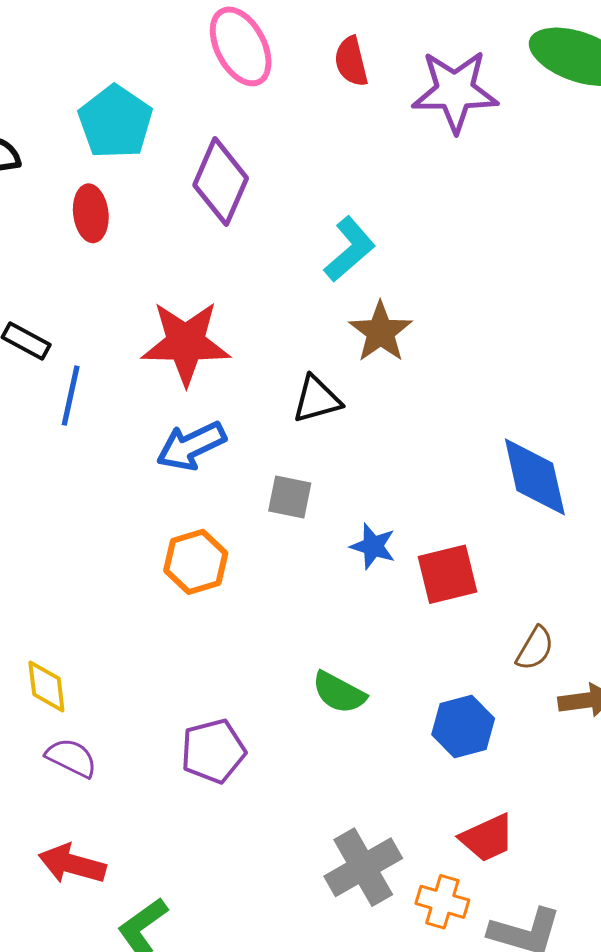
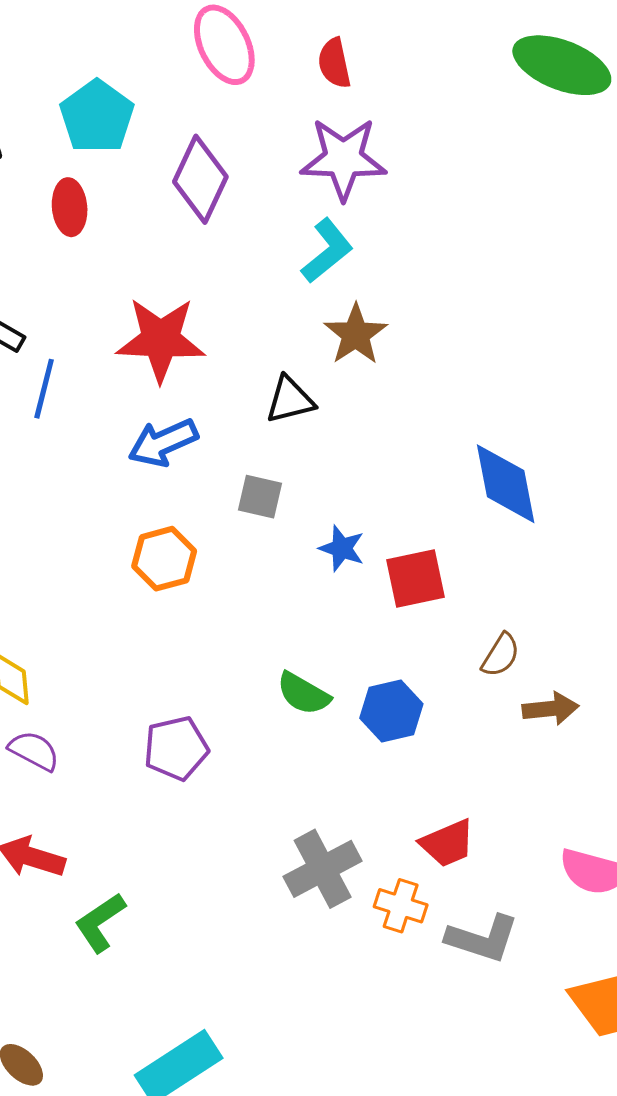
purple star: (455, 91) -> (343, 159), moved
blue hexagon: (463, 727) -> (391, 711), moved

